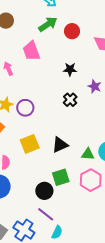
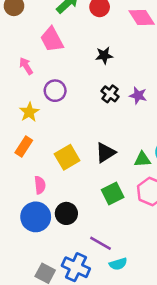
purple star: (95, 86) -> (138, 95), moved
purple circle: (25, 108) -> (55, 91), moved
black circle: (44, 191) -> (66, 213), moved
cyan semicircle: (57, 232) -> (118, 264), turned 56

